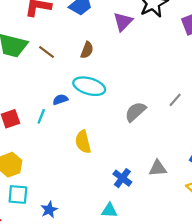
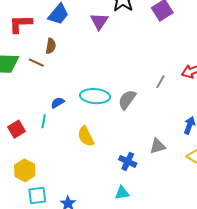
brown semicircle: (87, 50) -> (51, 46), moved
cyan ellipse: (89, 86) -> (95, 96), moved

